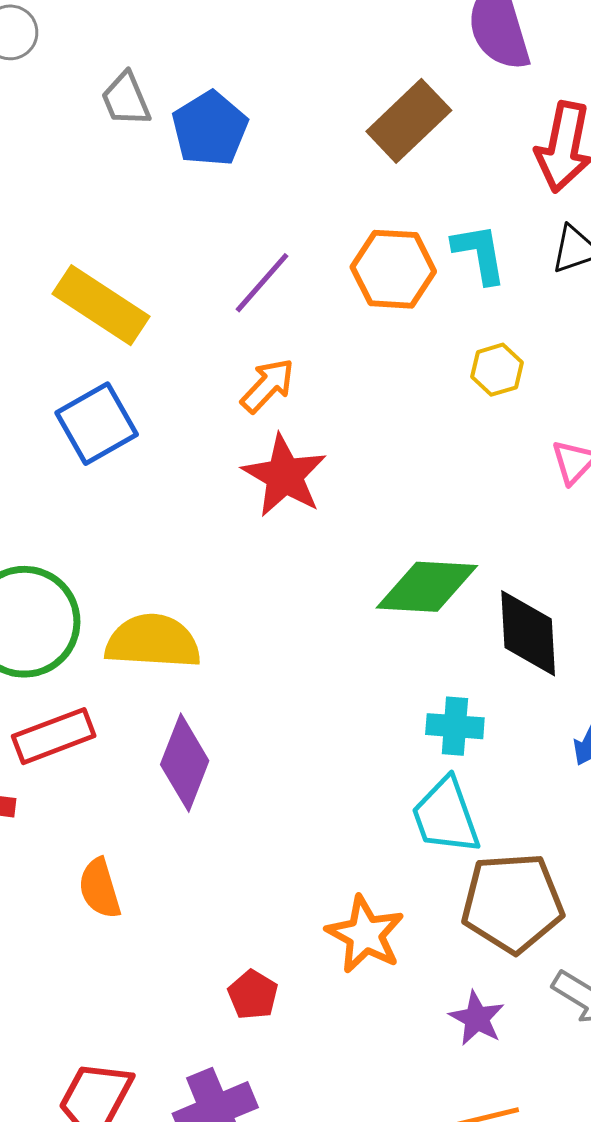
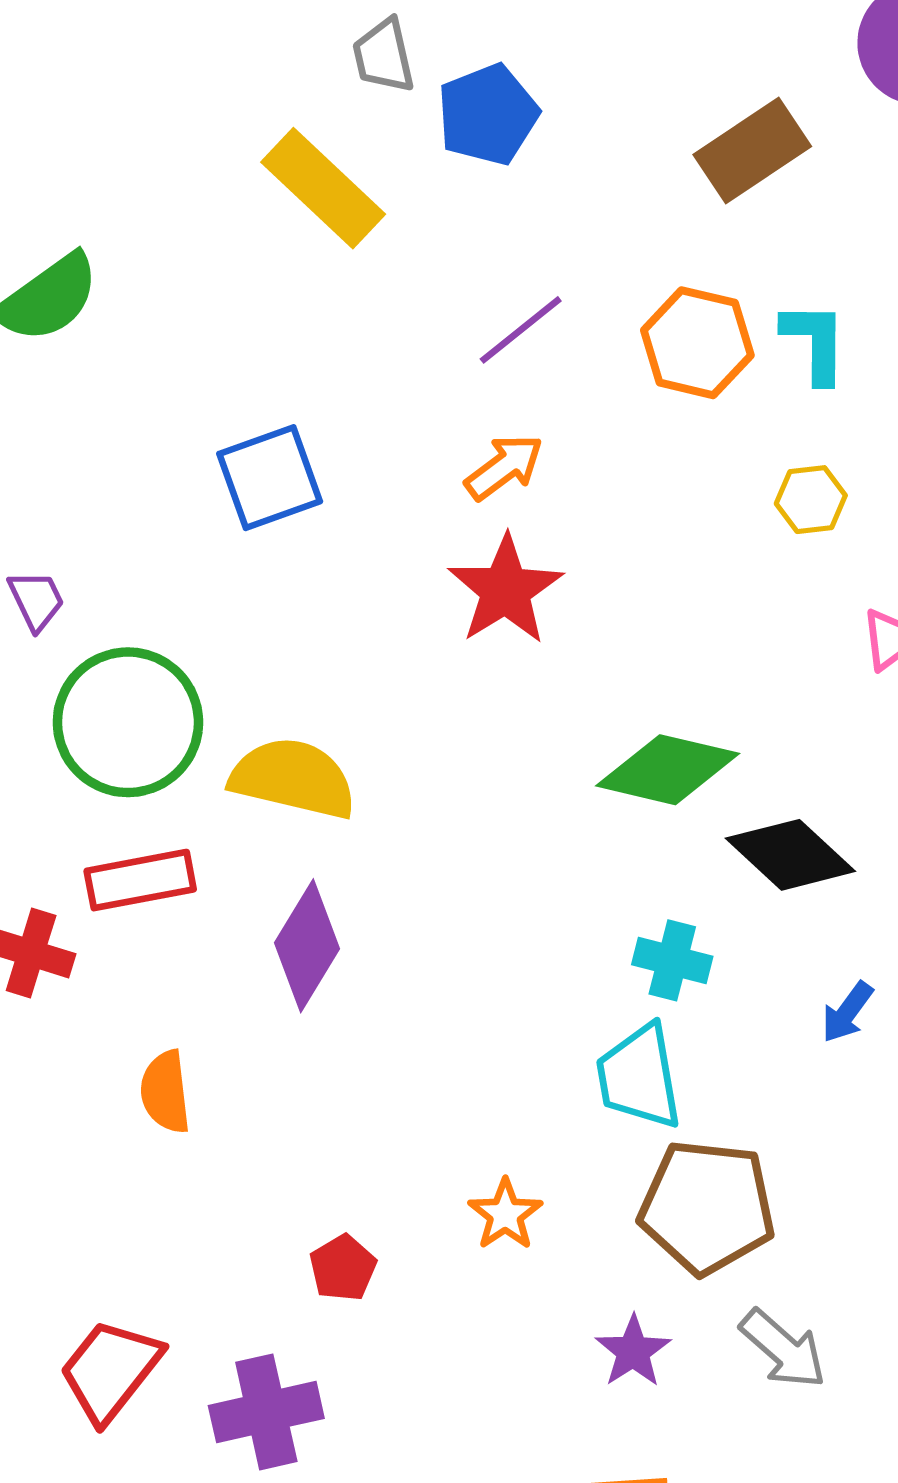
yellow rectangle: (101, 305) -> (323, 188), moved
black diamond: (528, 633) -> (790, 855), turned -54
orange star: (365, 934) -> (505, 1214), size x0.7

